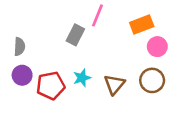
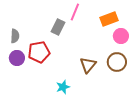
cyan star: (82, 78) -> (63, 87), moved
red pentagon: (51, 86) -> (39, 52), moved

